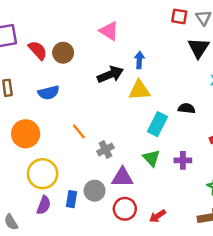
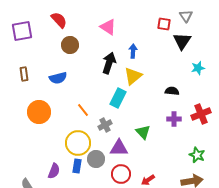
red square: (179, 16) -> (164, 24), moved
red semicircle: (38, 50) -> (59, 20), moved
black arrow: (110, 74) -> (109, 63), turned -50
yellow triangle: (139, 90) -> (133, 76), turned -36
cyan rectangle: (157, 124) -> (118, 98), moved
purple cross: (183, 160) -> (174, 119), moved
yellow circle: (43, 174) -> (78, 143), moved

